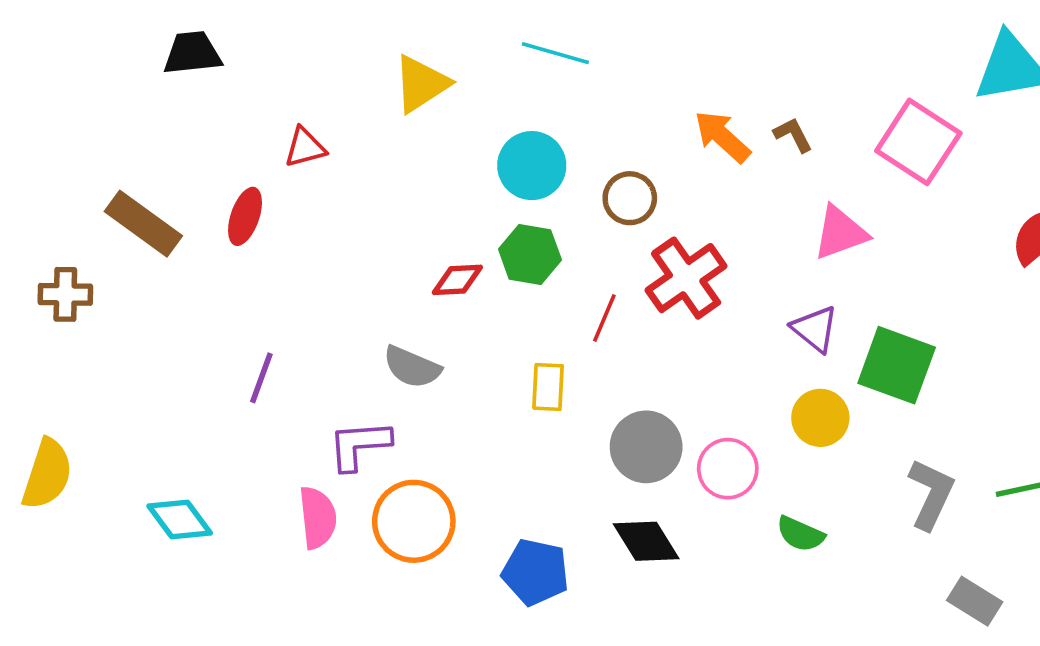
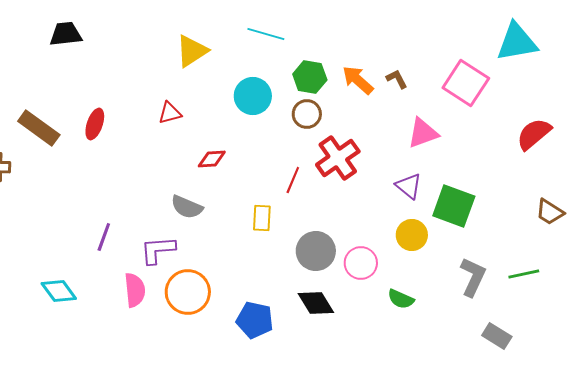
red triangle: (305, 147) -> (170, 113), moved
green hexagon: (530, 254) -> (310, 77), moved
purple line: (261, 378) -> (104, 237), moved

